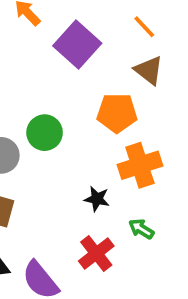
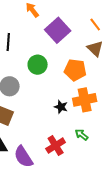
green circle: (45, 133) -> (38, 65), moved
black star: (97, 199) -> (61, 107), moved

